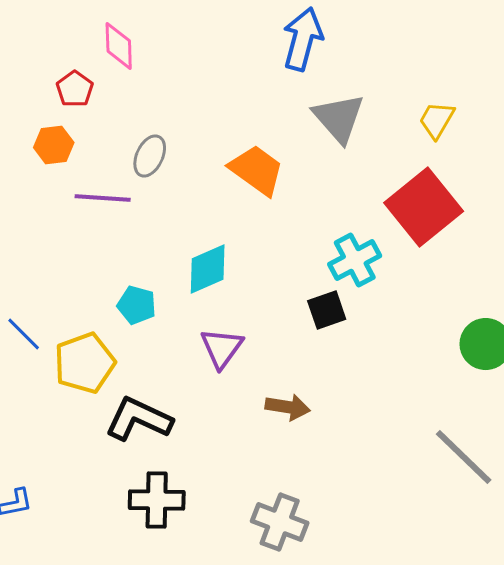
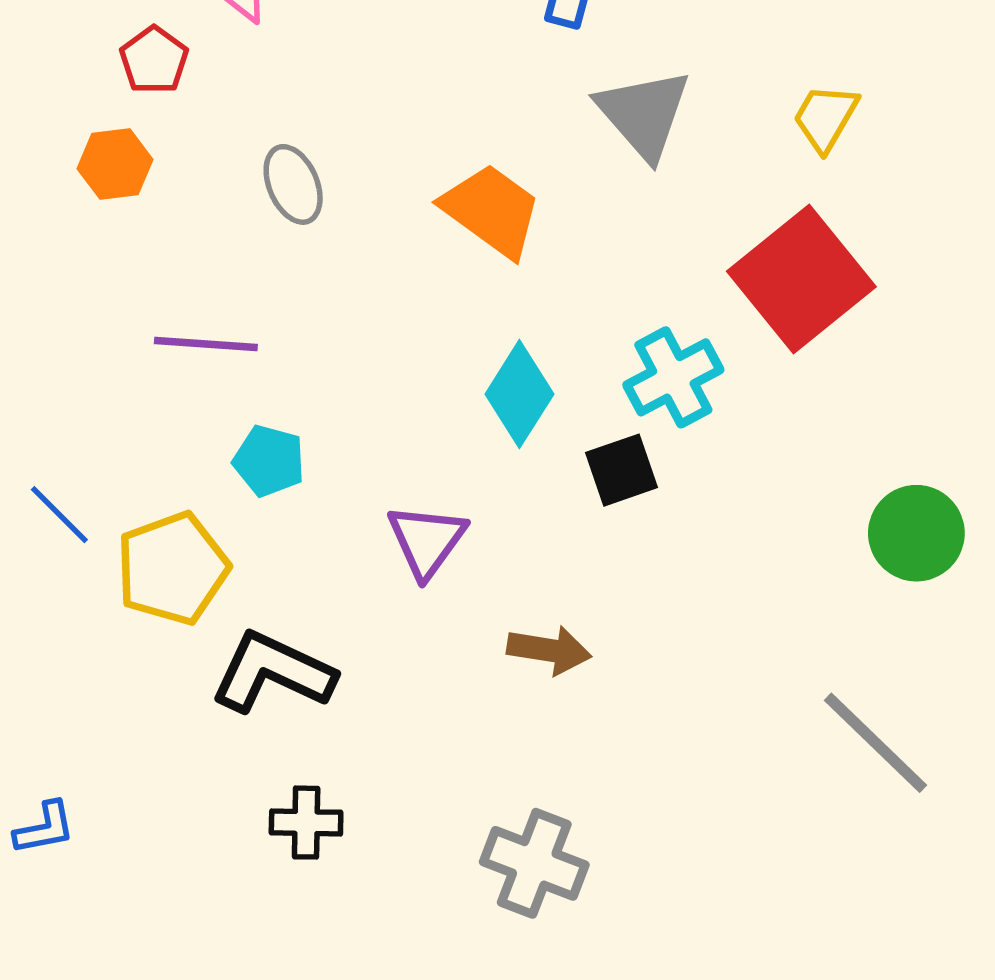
gray ellipse: (150, 156) -> (293, 184), turned -48
purple line: (103, 198) -> (206, 344), moved
cyan diamond: (208, 269) -> (519, 394), moved, turned -34
black cross: (157, 500) -> (306, 823), size x0.7

